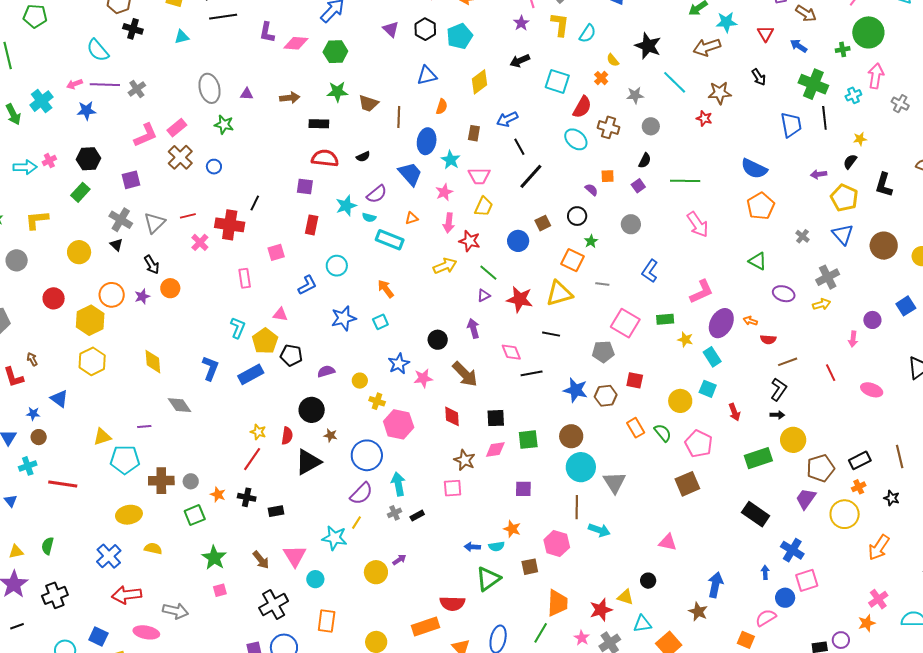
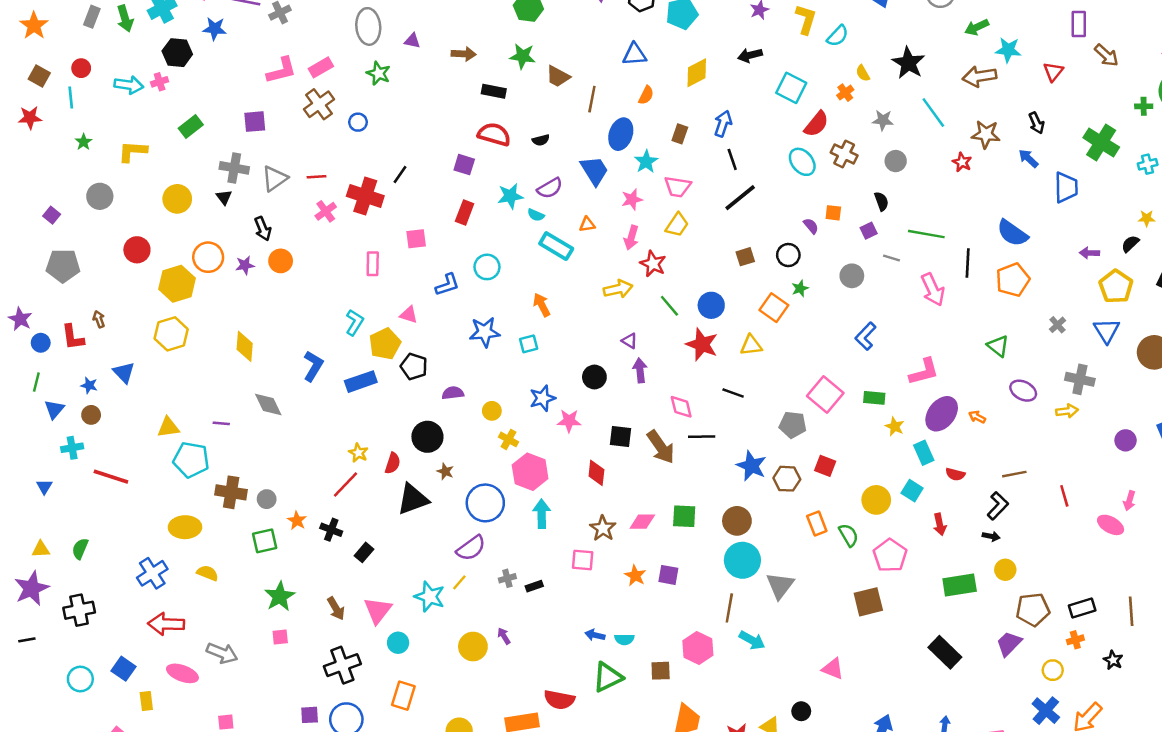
blue arrow: (799, 46) -> (1028, 158), moved
black line: (824, 118) -> (968, 263), moved
blue arrow: (507, 119) -> (723, 124), turned 125
black hexagon: (88, 159) -> (177, 53), moved
black semicircle: (645, 161) -> (881, 201), turned -56
gray cross: (121, 220) -> (234, 168), turned -30
blue circle: (518, 241) -> (711, 305), moved
gray cross: (828, 277) -> (1080, 379), turned 30
gray line: (602, 284) -> (891, 258), moved
yellow triangle: (559, 293) -> (751, 345), size x0.7
purple triangle: (484, 296) -> (629, 341), moved, turned 48
red semicircle: (768, 339) -> (955, 474), moved
pink arrow: (853, 339) -> (1129, 501), moved
brown arrow: (465, 374) -> (661, 447), moved
black square: (496, 418) -> (620, 436), moved
yellow circle: (793, 440) -> (1005, 570), size x0.7
cyan arrow: (398, 484) -> (542, 514), moved
black rectangle: (276, 511) -> (364, 552), turned -49
yellow circle: (845, 514) -> (1053, 670), size x0.6
orange star: (512, 529) -> (635, 576), moved
blue cross: (792, 550) -> (1046, 711), moved
purple arrow: (399, 560) -> (504, 636), turned -96

